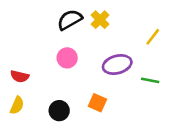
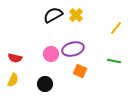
pink circle: (67, 58) -> (51, 54), moved
purple ellipse: (117, 64) -> (73, 49), moved
orange square: (97, 103) -> (80, 71), moved

